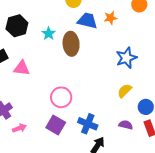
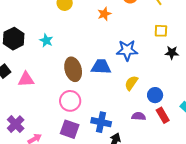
blue trapezoid: (87, 21) -> (101, 67), moved
brown ellipse: (71, 44) -> (73, 69), moved
blue star: (126, 58) -> (127, 50), turned 30

